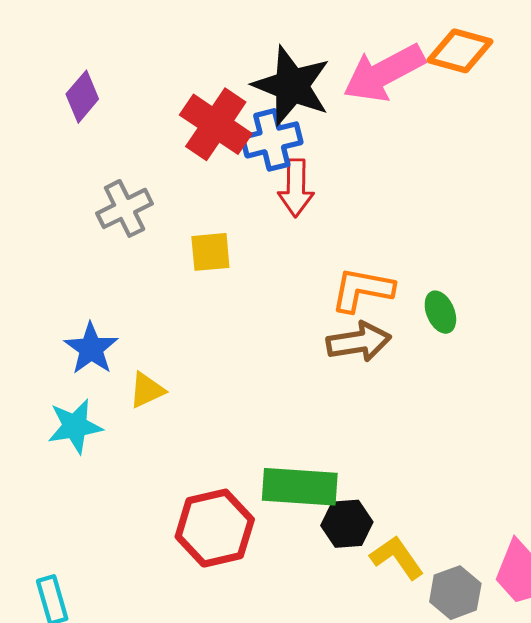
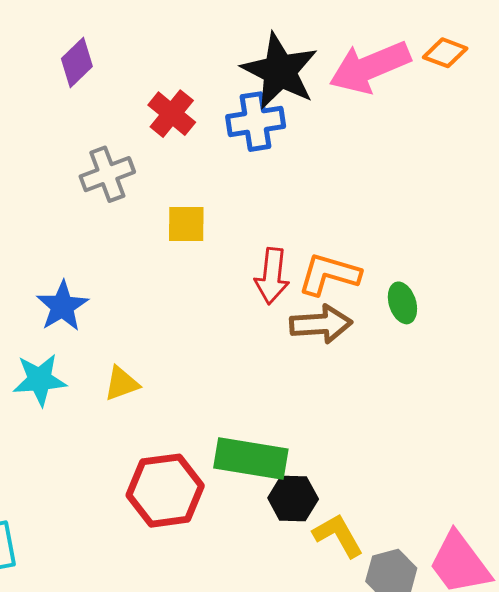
orange diamond: (460, 51) -> (445, 53), size x0.7
red cross: (216, 124) -> (172, 114), moved, size x0.7
red arrow: (296, 188) -> (272, 276), moved
yellow triangle: (147, 390) -> (122, 384), moved

